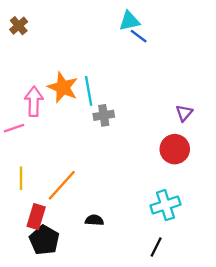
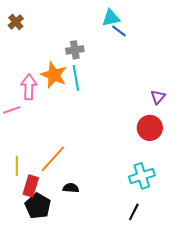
gray cross: (104, 115) -> (75, 50), moved
yellow line: (21, 178) -> (17, 166), moved
black semicircle: (94, 220) -> (71, 188), moved

